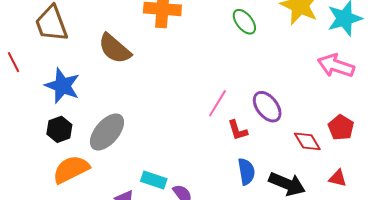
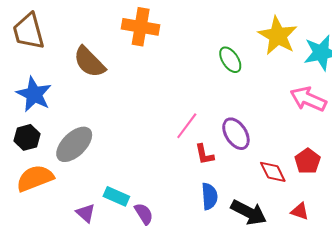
green ellipse: (244, 22) -> (230, 60), moved

